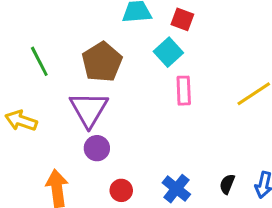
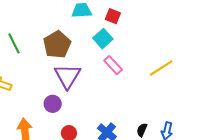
pink rectangle: (184, 91) -> (113, 65), turned -42
purple triangle: (89, 109) -> (67, 76), moved

